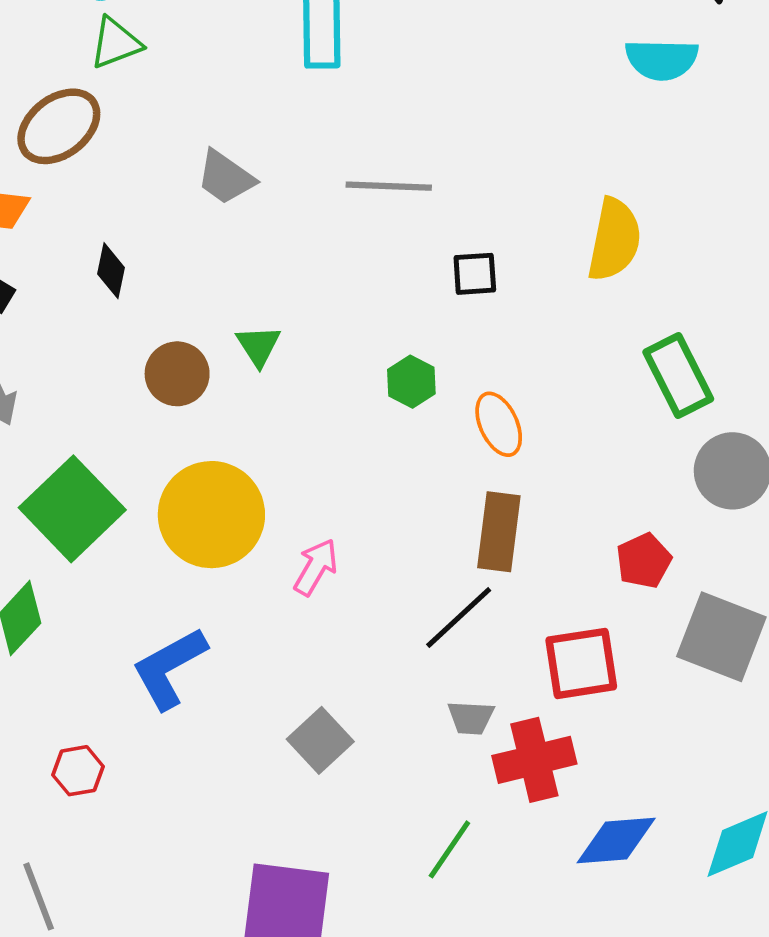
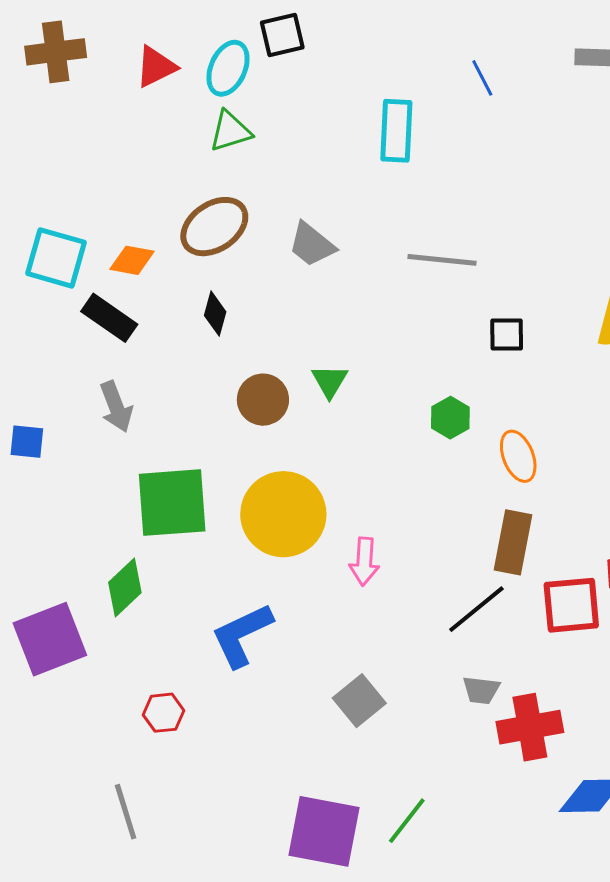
brown ellipse: (59, 126) -> (214, 227), moved
green square: (72, 509) -> (172, 503), turned 36
pink arrow: (316, 567) -> (364, 561), turned 150
red square: (581, 663) -> (571, 605), moved
green line: (449, 849) -> (407, 821), moved

